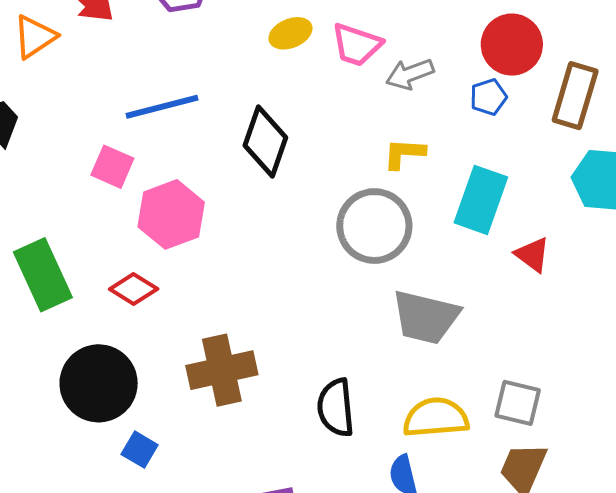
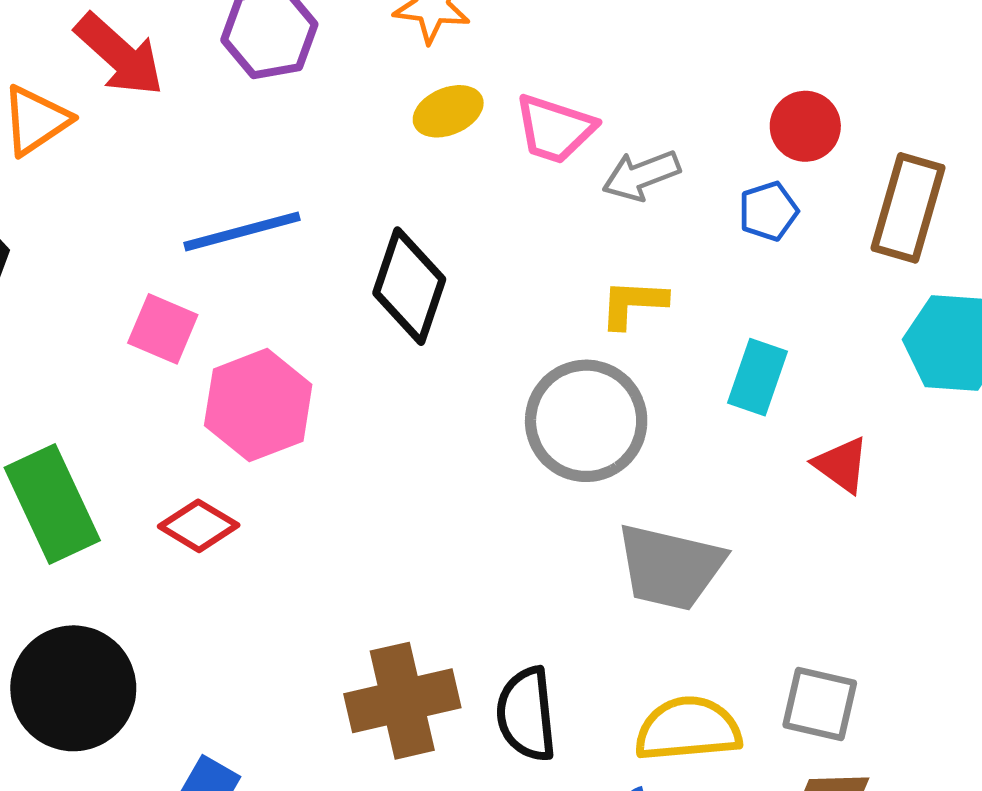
red circle: (512, 45) -> (805, 126), size x0.7
cyan rectangle: (481, 200) -> (757, 377), size x0.7
brown cross: (222, 370) -> (402, 701), moved
black circle: (99, 383) -> (73, 688), moved

